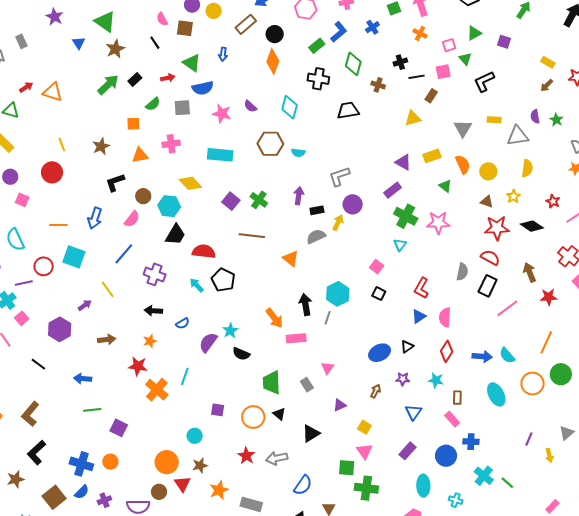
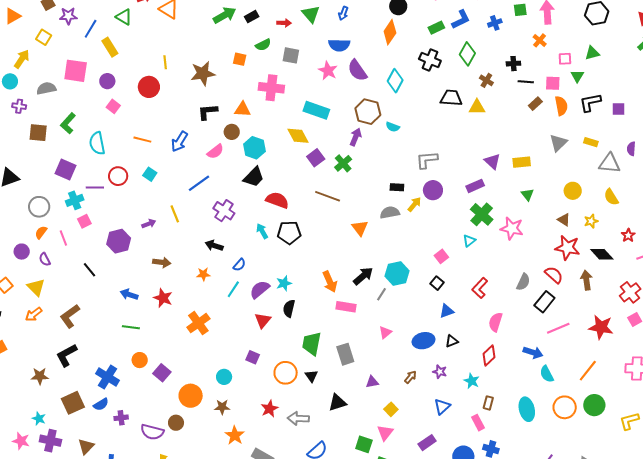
purple square: (504, 42) -> (619, 109), moved, turned -32
blue semicircle: (203, 88) -> (339, 45), moved
purple semicircle: (250, 106) -> (357, 70), size x1.6
yellow triangle: (413, 118) -> (477, 107), moved
pink cross: (171, 144) -> (271, 88), size x1.4
brown star: (101, 146) -> (203, 73), size x1.4
orange triangle: (140, 155) -> (243, 109), moved
orange semicircle: (463, 164) -> (561, 106), moved
yellow semicircle: (527, 168) -> (611, 197), turned 126
yellow diamond: (190, 183) -> (298, 136), moved
purple arrow: (299, 196) -> (356, 137), moved
cyan square: (74, 257) -> (150, 174), size x0.6
brown arrow: (530, 272) -> (586, 280), moved
black pentagon: (223, 280) -> (289, 233), turned 30
red star: (549, 297) -> (601, 327), size x1.4
black arrow: (305, 304) -> (363, 276), turned 45
blue triangle: (419, 316) -> (447, 311), moved
blue semicircle: (183, 323) -> (239, 265), turned -32
black semicircle: (241, 354) -> (289, 308), turned 66
blue arrow: (482, 356) -> (533, 352), moved
red star: (138, 366) -> (163, 298), moved
pink triangle: (328, 368) -> (385, 332), moved
cyan line: (185, 376) -> (233, 289), moved
gray rectangle: (307, 385) -> (345, 354), size x1.5
purple square: (119, 428) -> (162, 373), moved
orange circle: (110, 462) -> (140, 360), moved
red triangle: (182, 484) -> (263, 320), moved
orange star: (219, 490) -> (235, 435), turned -30

